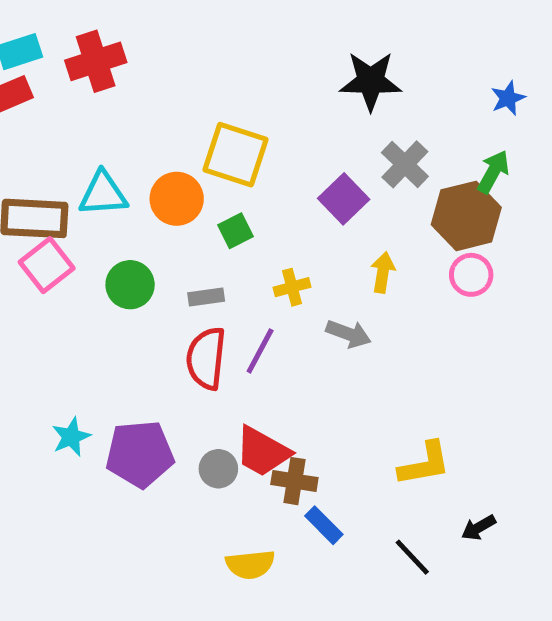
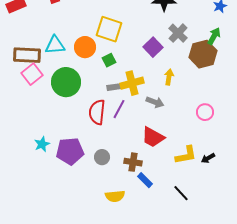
pink circle: (471, 275) -> (205, 112), moved
green circle: (130, 285) -> (66, 82), size x1.5
yellow cross: (292, 287) -> (132, 83), size x1.6
gray rectangle: (206, 297) -> (114, 87), moved
red trapezoid: (263, 452) -> (153, 137), moved
black arrow: (479, 528) -> (208, 158), moved

